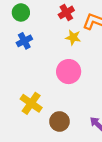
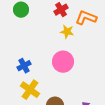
blue cross: (24, 41) -> (24, 66), moved

